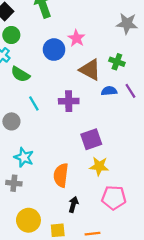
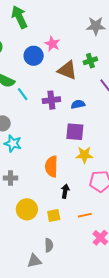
green cross: (117, 62) -> (90, 61), turned -32
blue semicircle: (109, 91) -> (78, 104), moved
cyan line: (34, 103) -> (23, 94), moved
purple square: (91, 139) -> (75, 132), turned 30
cyan star: (24, 157) -> (13, 143), moved

